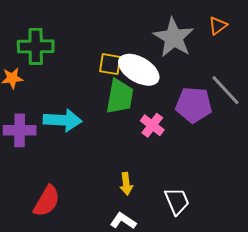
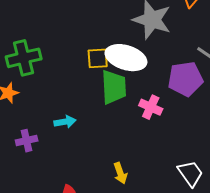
cyan arrow: (63, 120) -> (65, 122), size x0.6
purple cross: (20, 130) -> (27, 141), size x0.7
yellow arrow: (126, 184) -> (120, 173), moved

